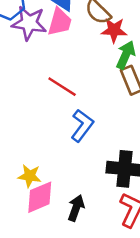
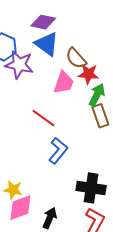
pink trapezoid: (60, 22) -> (64, 83), moved

